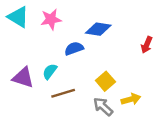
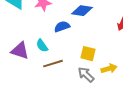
cyan semicircle: (50, 71) -> (42, 46), turned -72
yellow square: (105, 81) -> (88, 54), turned -35

